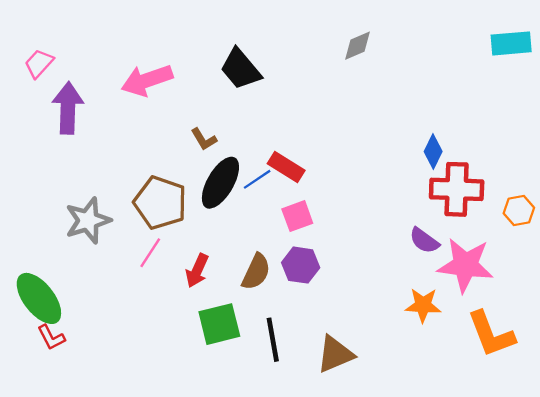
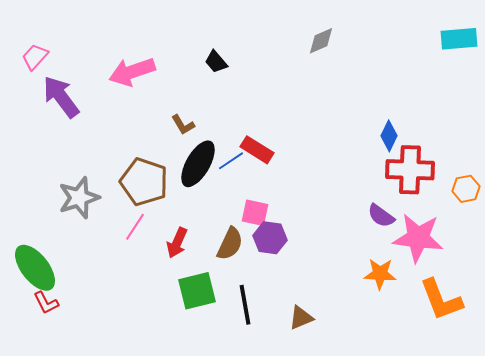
black trapezoid: (240, 69) -> (216, 62), size x0.6
purple arrow: (68, 108) -> (61, 97), turned -39
pink square: (297, 216) -> (255, 213), moved, turned 32
brown triangle: (335, 354) -> (301, 318), size x0.7

